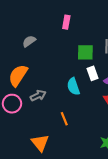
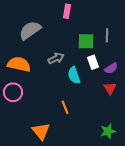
gray semicircle: (29, 41) -> (30, 30), size x1.6
orange semicircle: (18, 75) -> (19, 64), turned 70
gray arrow: (38, 96) -> (56, 58), moved

